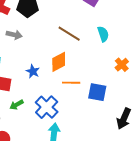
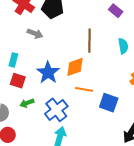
brown line: (69, 34) -> (90, 41), turned 50
blue star: (33, 71) -> (48, 73), size x1.6

